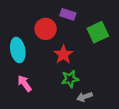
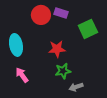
red circle: (46, 29) -> (41, 15), moved
red star: (63, 54) -> (57, 49), turned 30

